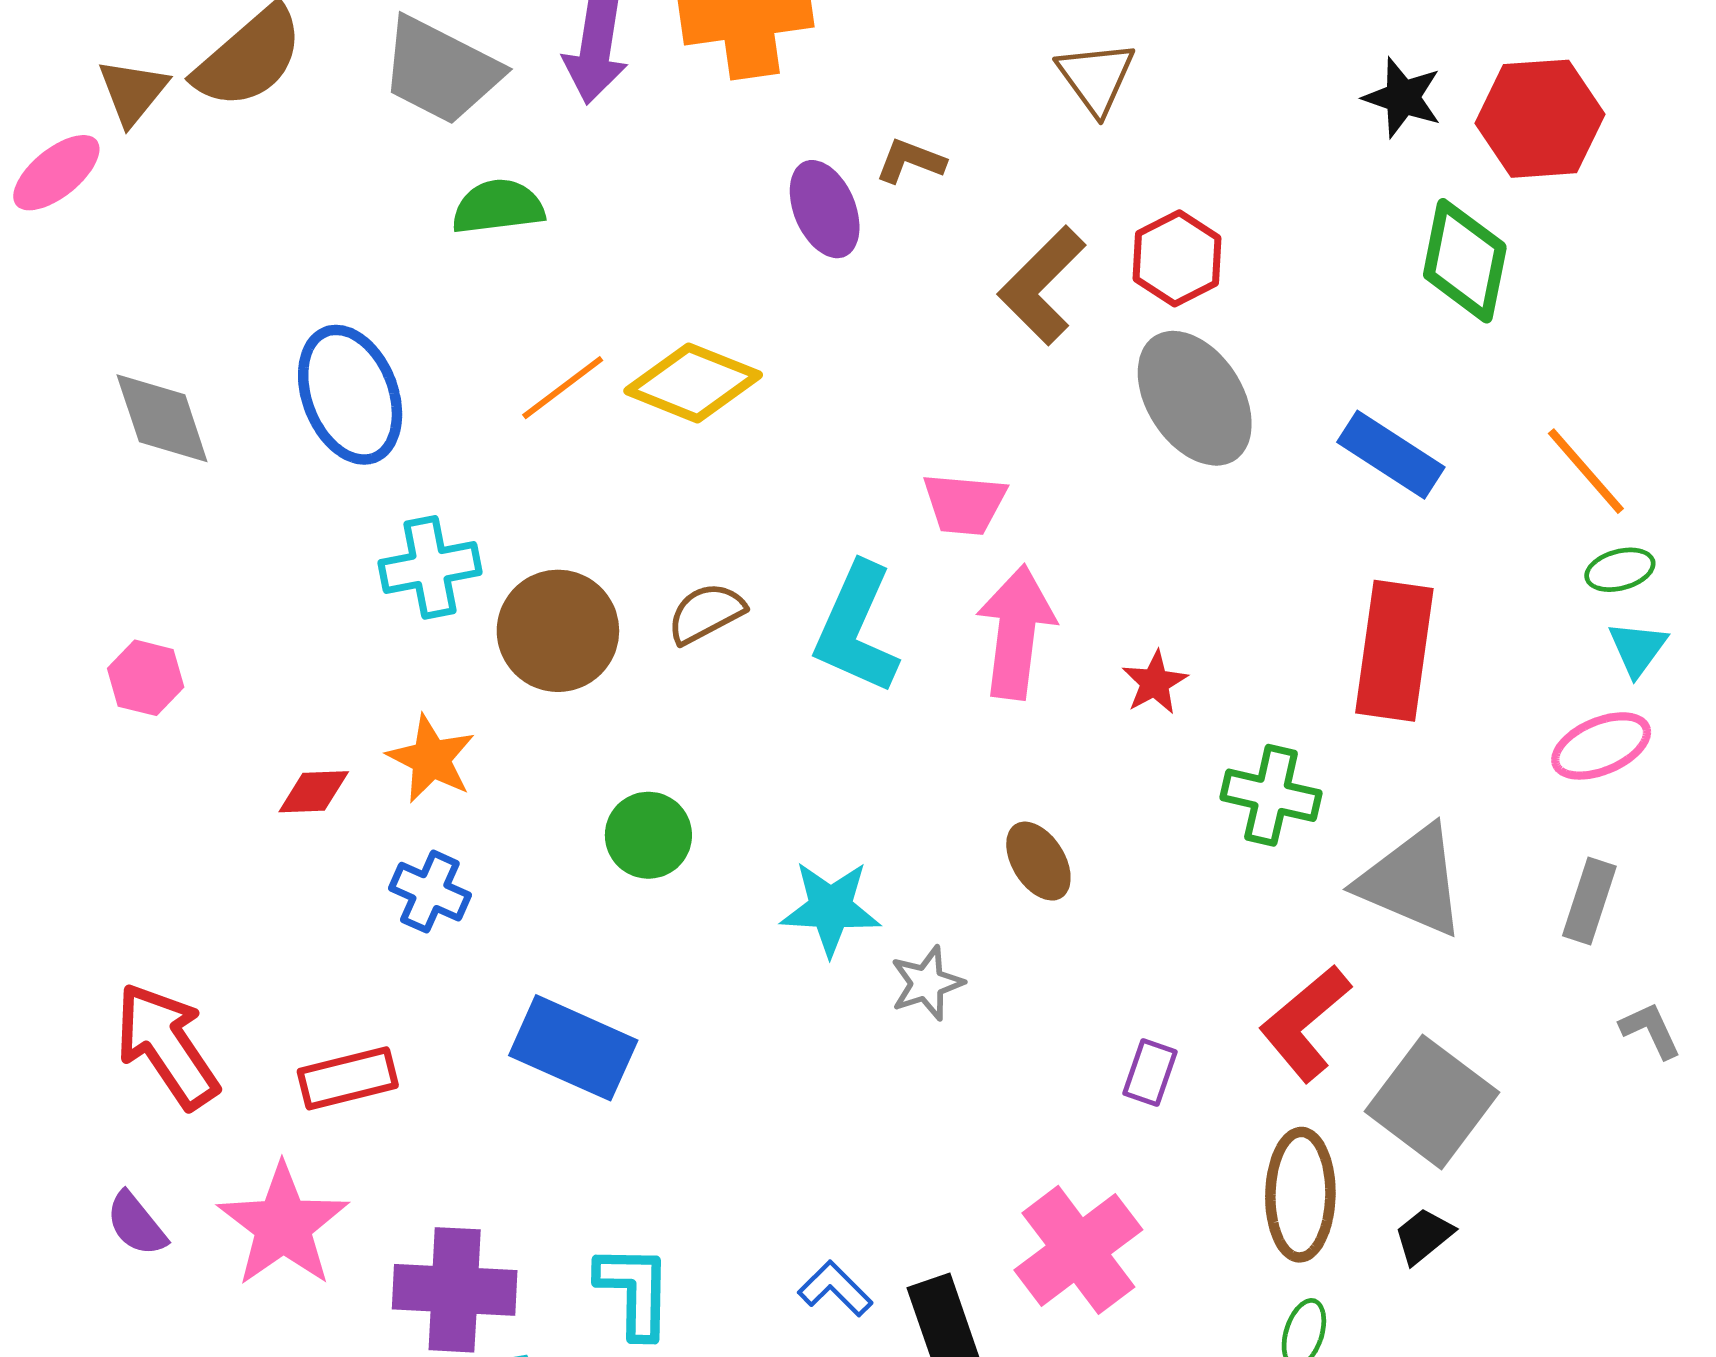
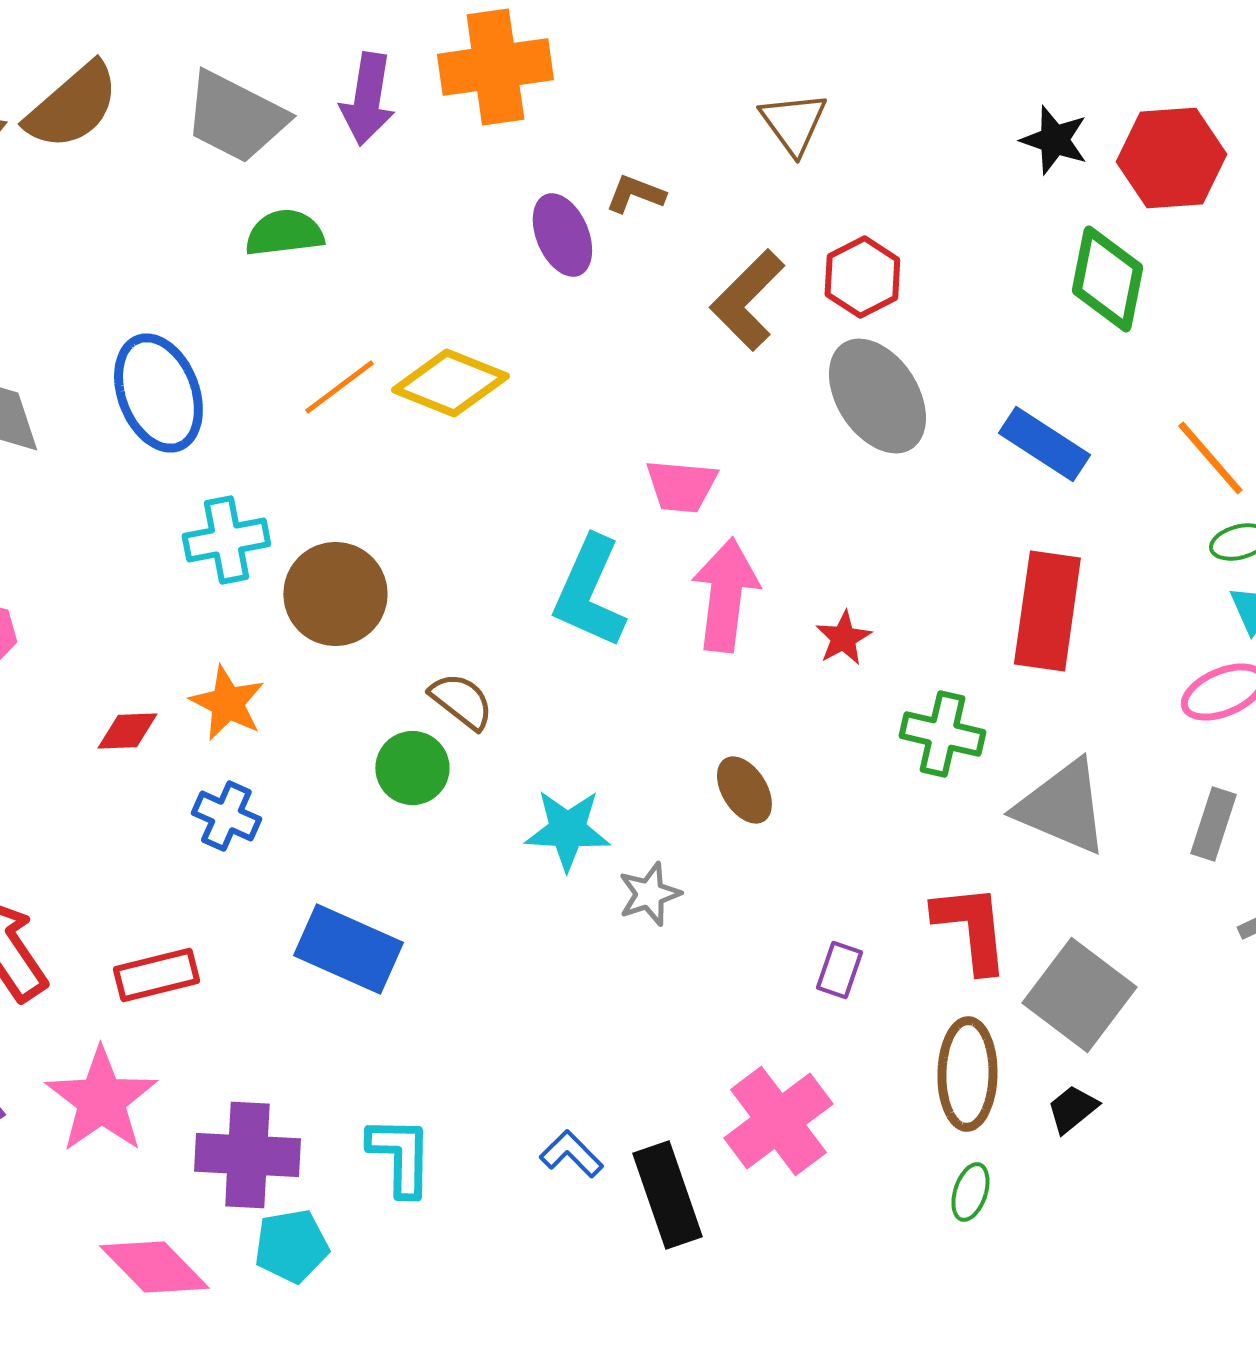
brown semicircle: (706, 613) -> (461, 701), moved, turned 66
red L-shape: (1305, 1023) -> (971, 928), turned 124

